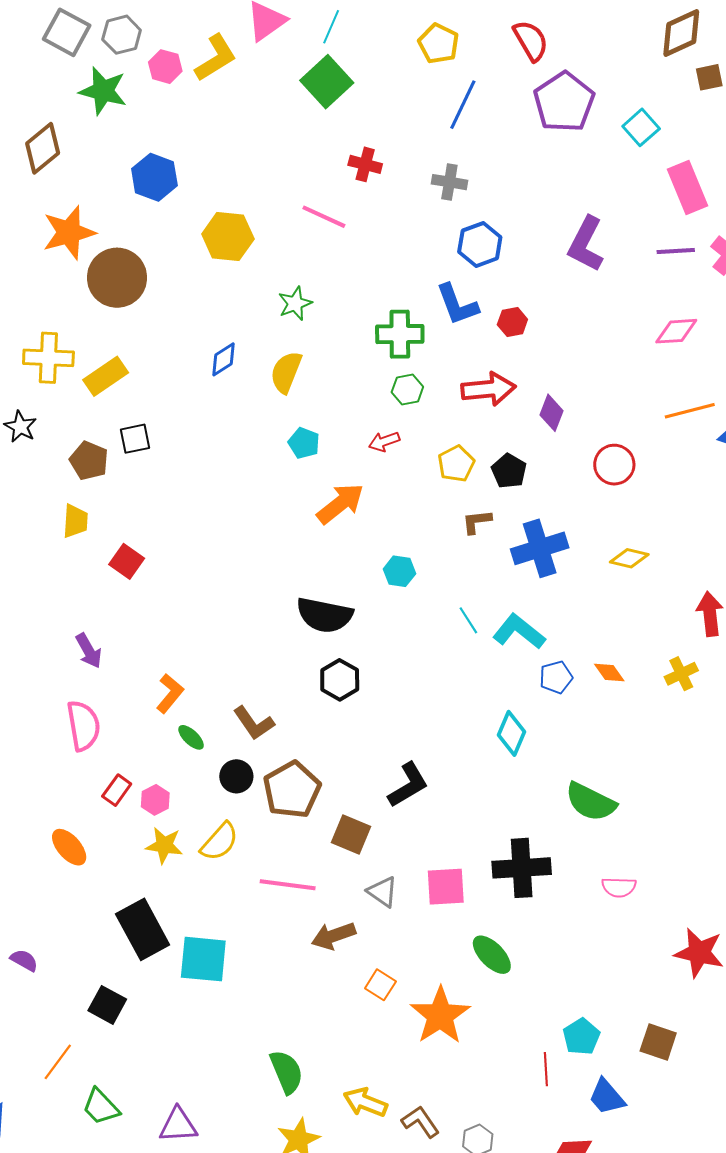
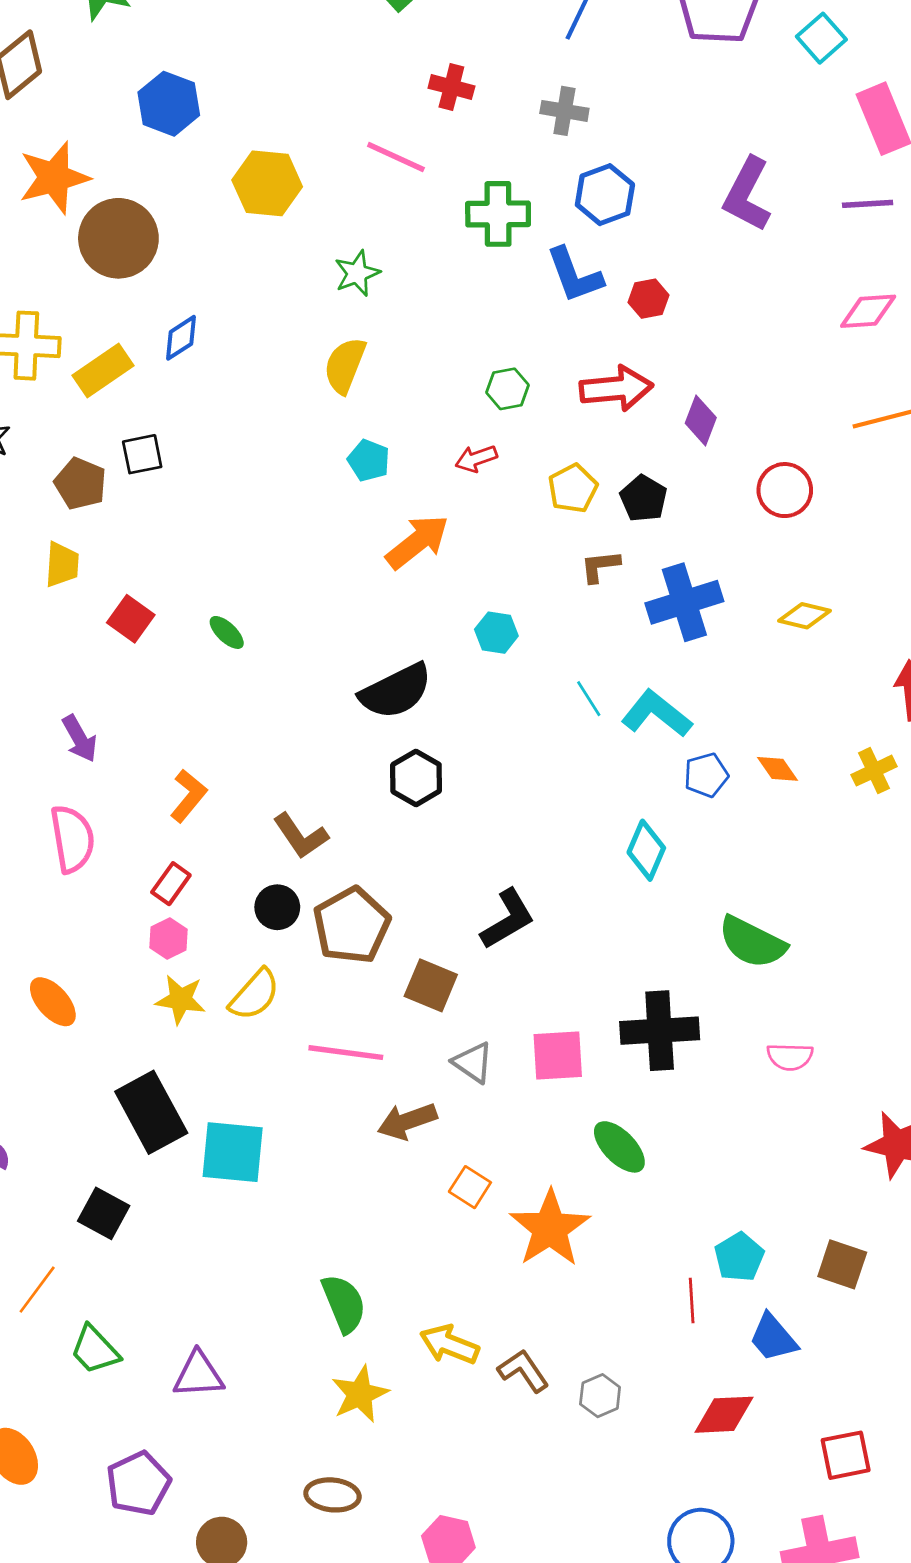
green cross: (400, 334) -> (498, 214), moved
blue diamond: (224, 359) -> (181, 338), moved
black semicircle: (324, 615) -> (396, 691), turned -38
green ellipse: (191, 737) -> (227, 632), moved
red rectangle: (117, 790) -> (171, 884), moved

